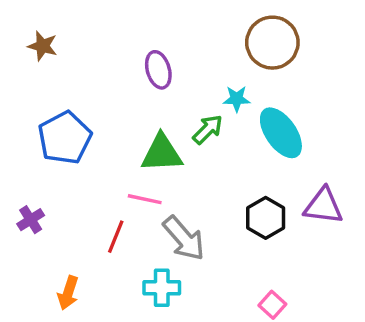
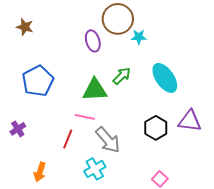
brown circle: (272, 43) -> (118, 19), moved
cyan star: (237, 99) -> (139, 37), moved
cyan cross: (162, 288) -> (95, 169), turned -30

